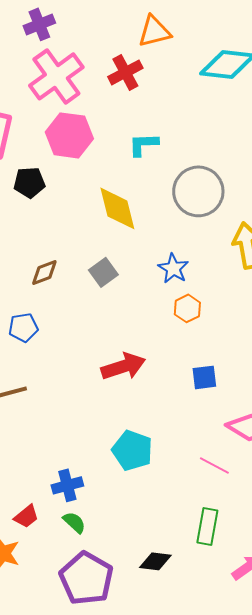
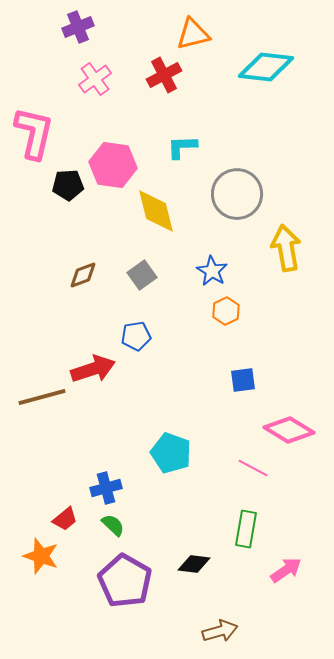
pink cross: (56, 76) -> (95, 79), size x0.6
pink hexagon: (69, 135) -> (113, 165), moved
blue pentagon: (23, 327) -> (136, 336), moved
red arrow: (123, 366) -> (93, 369), moved

